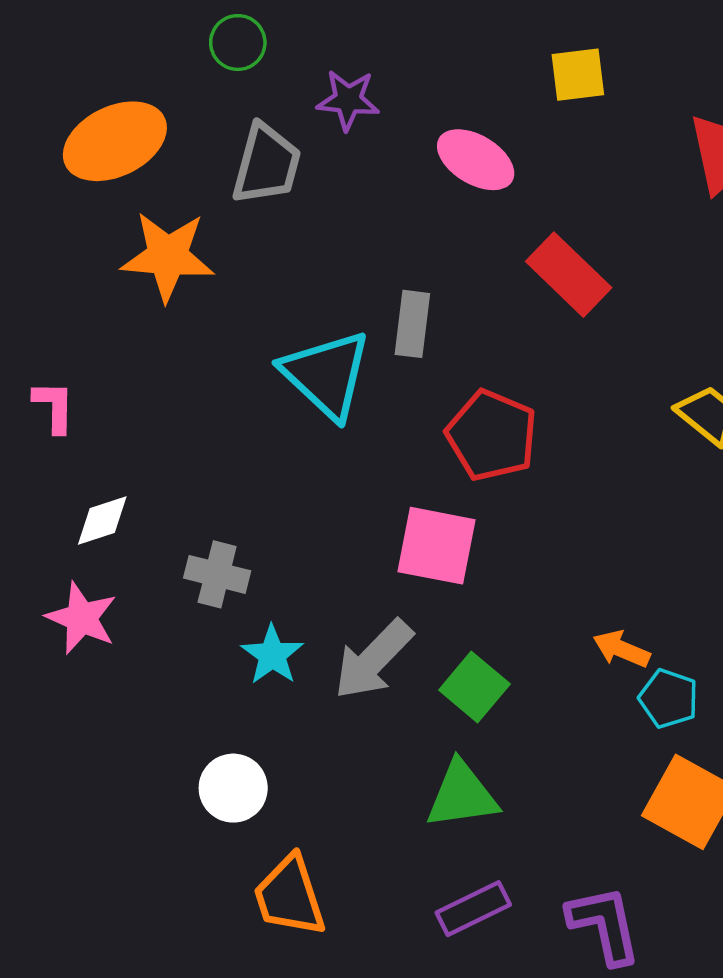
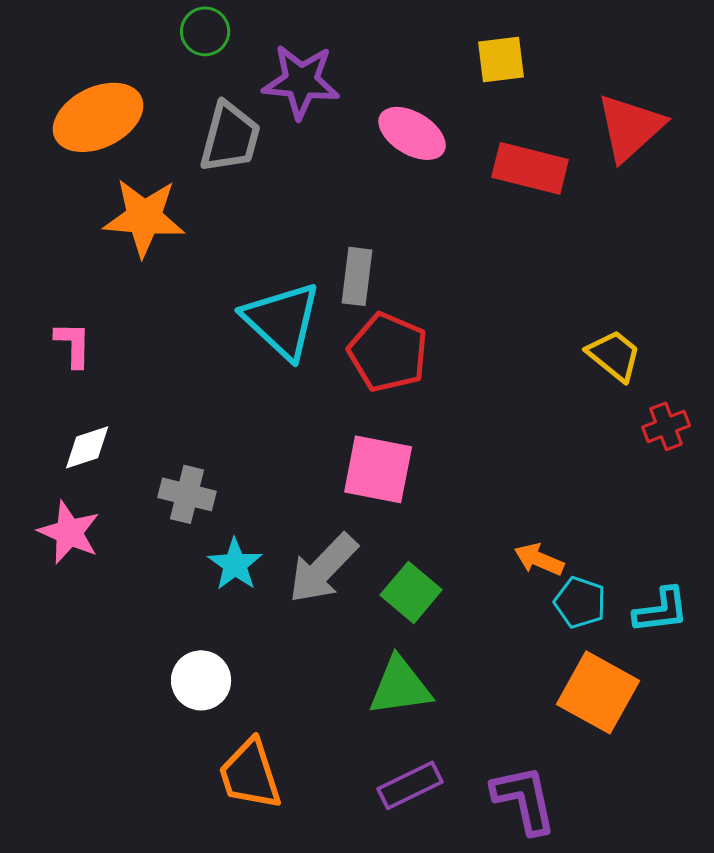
purple star: (348, 100) -> (301, 81), size x1.4
red rectangle: (569, 275) -> (530, 168), moved, turned -30
pink L-shape: (54, 407) -> (73, 344), moved
red pentagon: (492, 435) -> (388, 352), moved

